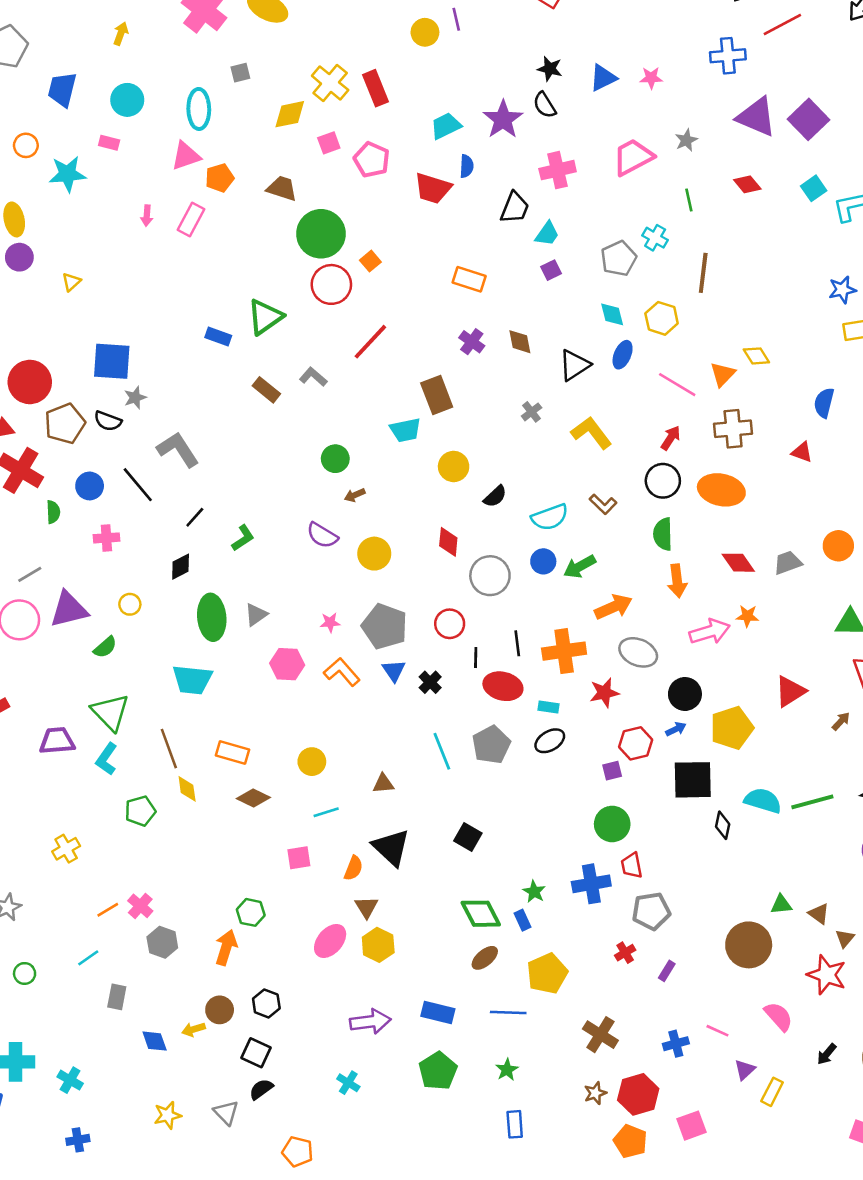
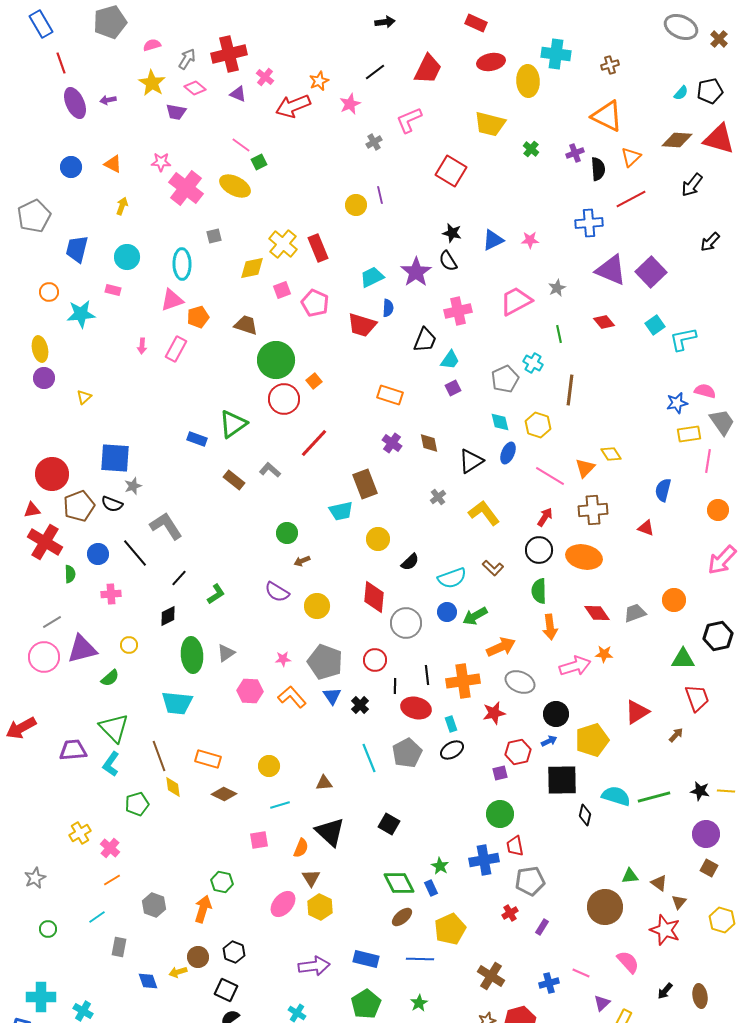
red diamond: (448, 542) -> (374, 597), size x1.4
cyan rectangle: (548, 707) -> (451, 724), turned 63
pink cross: (140, 906) -> (110, 848), moved

